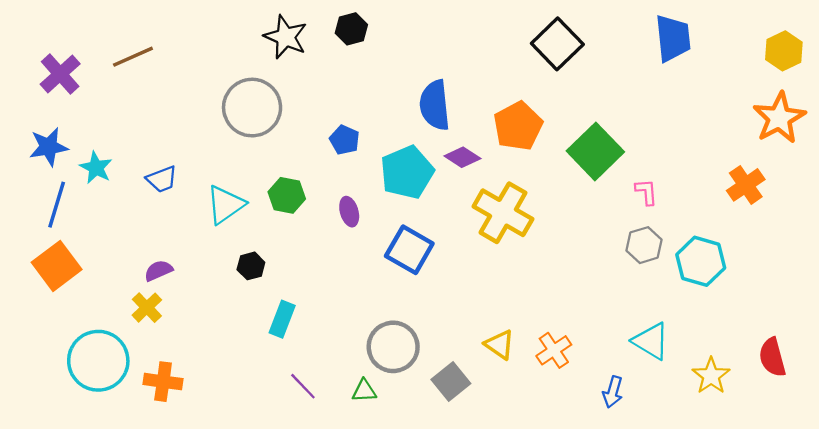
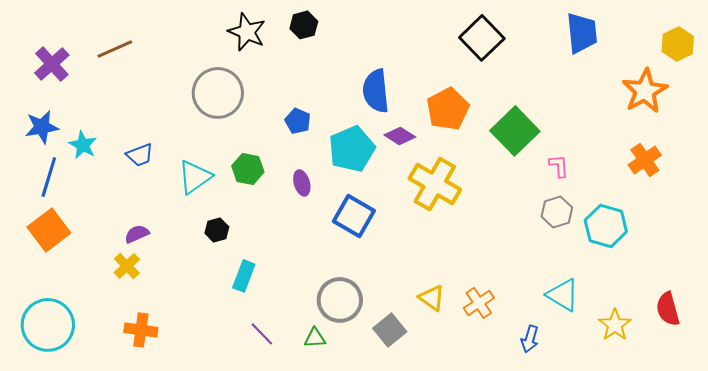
orange star: (779, 118) -> (645, 91), moved
cyan circle: (98, 361) -> (48, 325), moved

